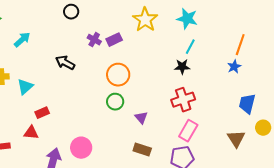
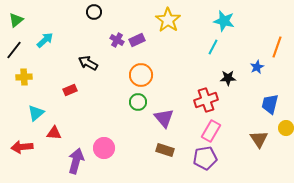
cyan star: (187, 19) -> (224, 21), moved
orange line: (240, 45) -> (277, 47), moved
black star: (182, 67) -> (228, 78), moved
cyan triangle: (25, 87) -> (36, 113), moved
red rectangle: (42, 113) -> (70, 90), moved
purple triangle: (141, 118) -> (164, 118), size x1.5

